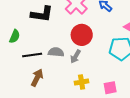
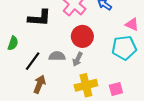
black line: (32, 55) -> (33, 61), turned -42
yellow cross: (82, 82) -> (86, 85), size x1.5

